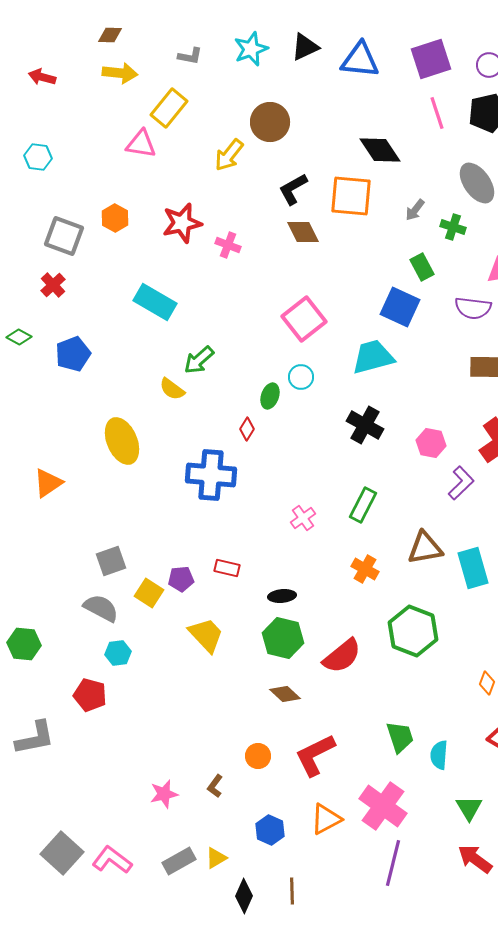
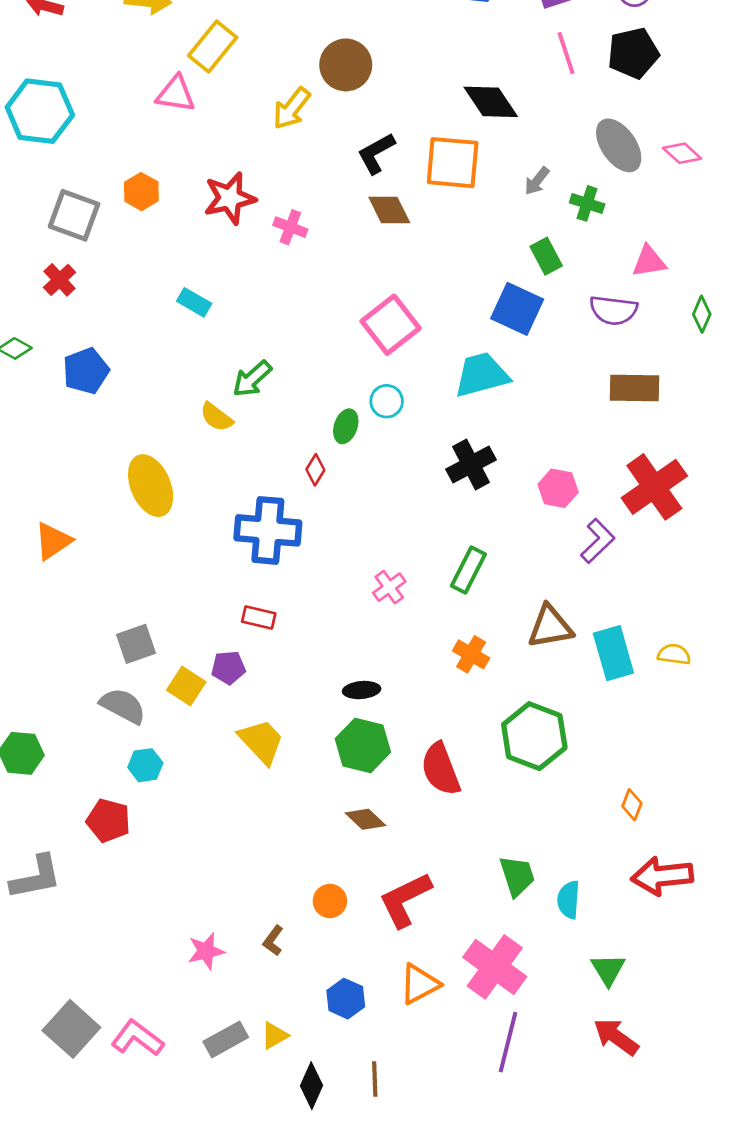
cyan hexagon: (38, 157) -> (40, 111), size x1.8
cyan rectangle: (155, 302) -> (194, 302), size x0.6
black cross: (365, 425) -> (471, 465), turned 33
red rectangle: (227, 568) -> (259, 617), moved
red semicircle: (342, 656) -> (441, 769), turned 108

